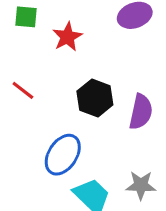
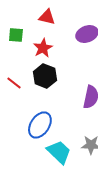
black hexagon: (95, 98) -> (45, 76), moved

